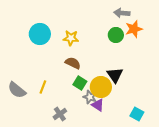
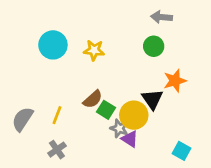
orange star: (134, 29) -> (175, 81), moved
brown semicircle: (73, 63) -> (93, 99), moved, turned 112
gray semicircle: (17, 90) -> (23, 119), turned 84
gray cross: (60, 114) -> (57, 150), moved

